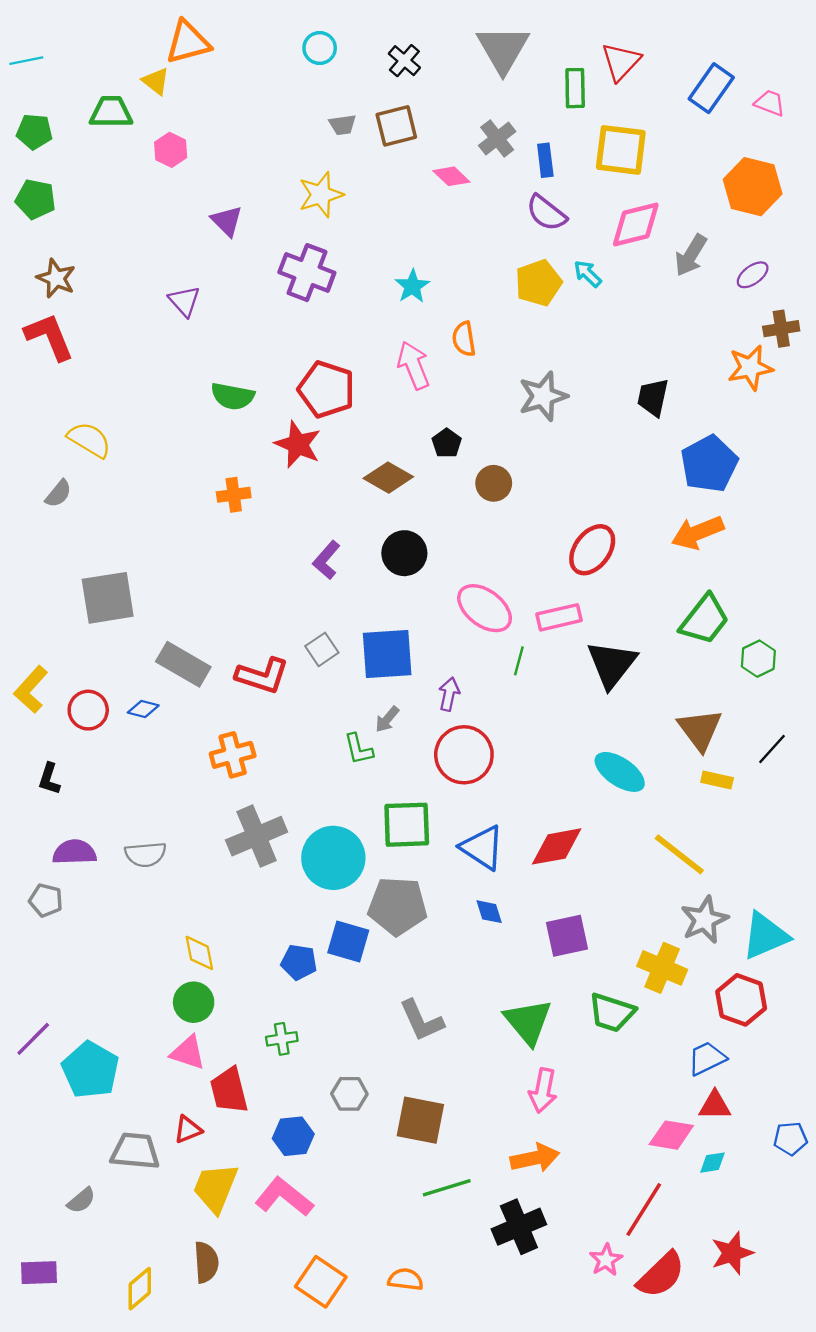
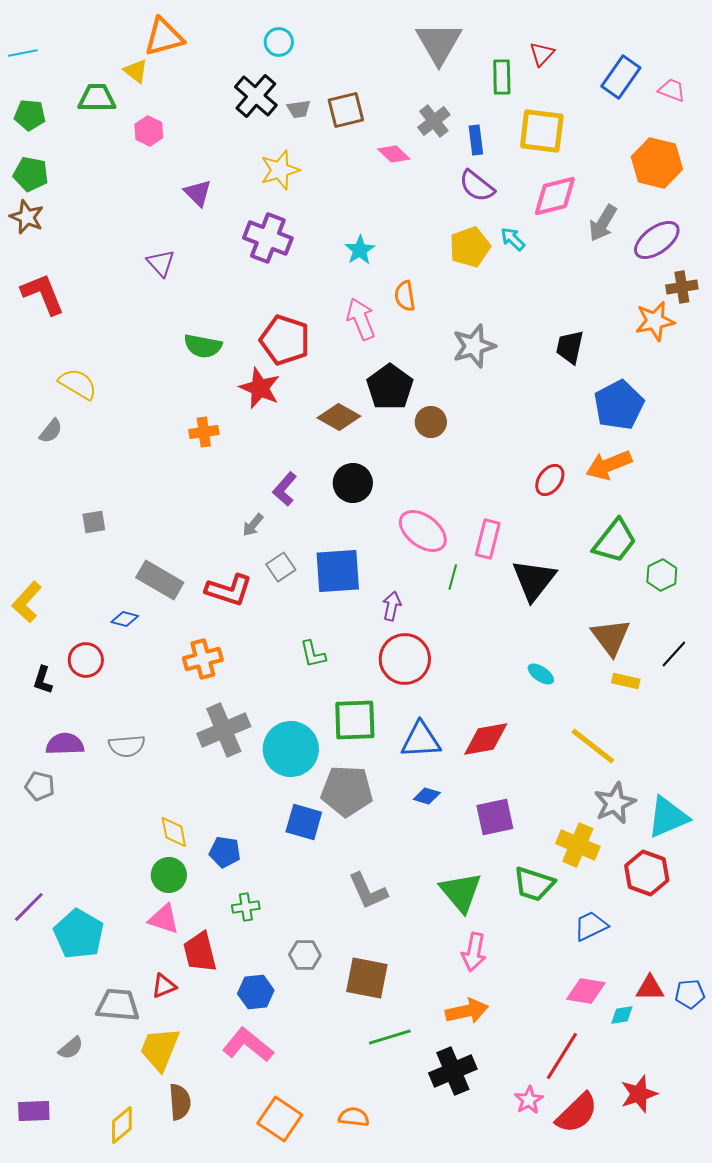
black cross: (404, 61) -> (256, 96), moved, size x1.5
red triangle: (621, 62) -> (542, 54), size x0.7
purple ellipse: (753, 275) -> (657, 240), size x1.6
brown star: (56, 278) -> (27, 217), moved
black pentagon: (447, 443) -> (390, 387), size x1.8
red ellipse: (592, 550) -> (550, 480), moved, size x0.7
gray square: (108, 598) -> (94, 522), size x0.5
pink rectangle: (559, 617) -> (488, 539), turned -63
red circle: (88, 710) -> (86, 660), moved
gray arrow: (387, 719) -> (253, 525), moved
cyan ellipse: (620, 772) -> (541, 674), size x0.6
blue triangle: (482, 848) -> (421, 740), turned -36
blue diamond: (489, 912) -> (427, 796), turned -56
blue pentagon: (299, 962) -> (225, 852), moved
blue trapezoid: (707, 1058) -> (591, 926), moved
red triangle: (715, 1105) -> (650, 988), moved
yellow trapezoid: (215, 1188) -> (160, 1049), moved

